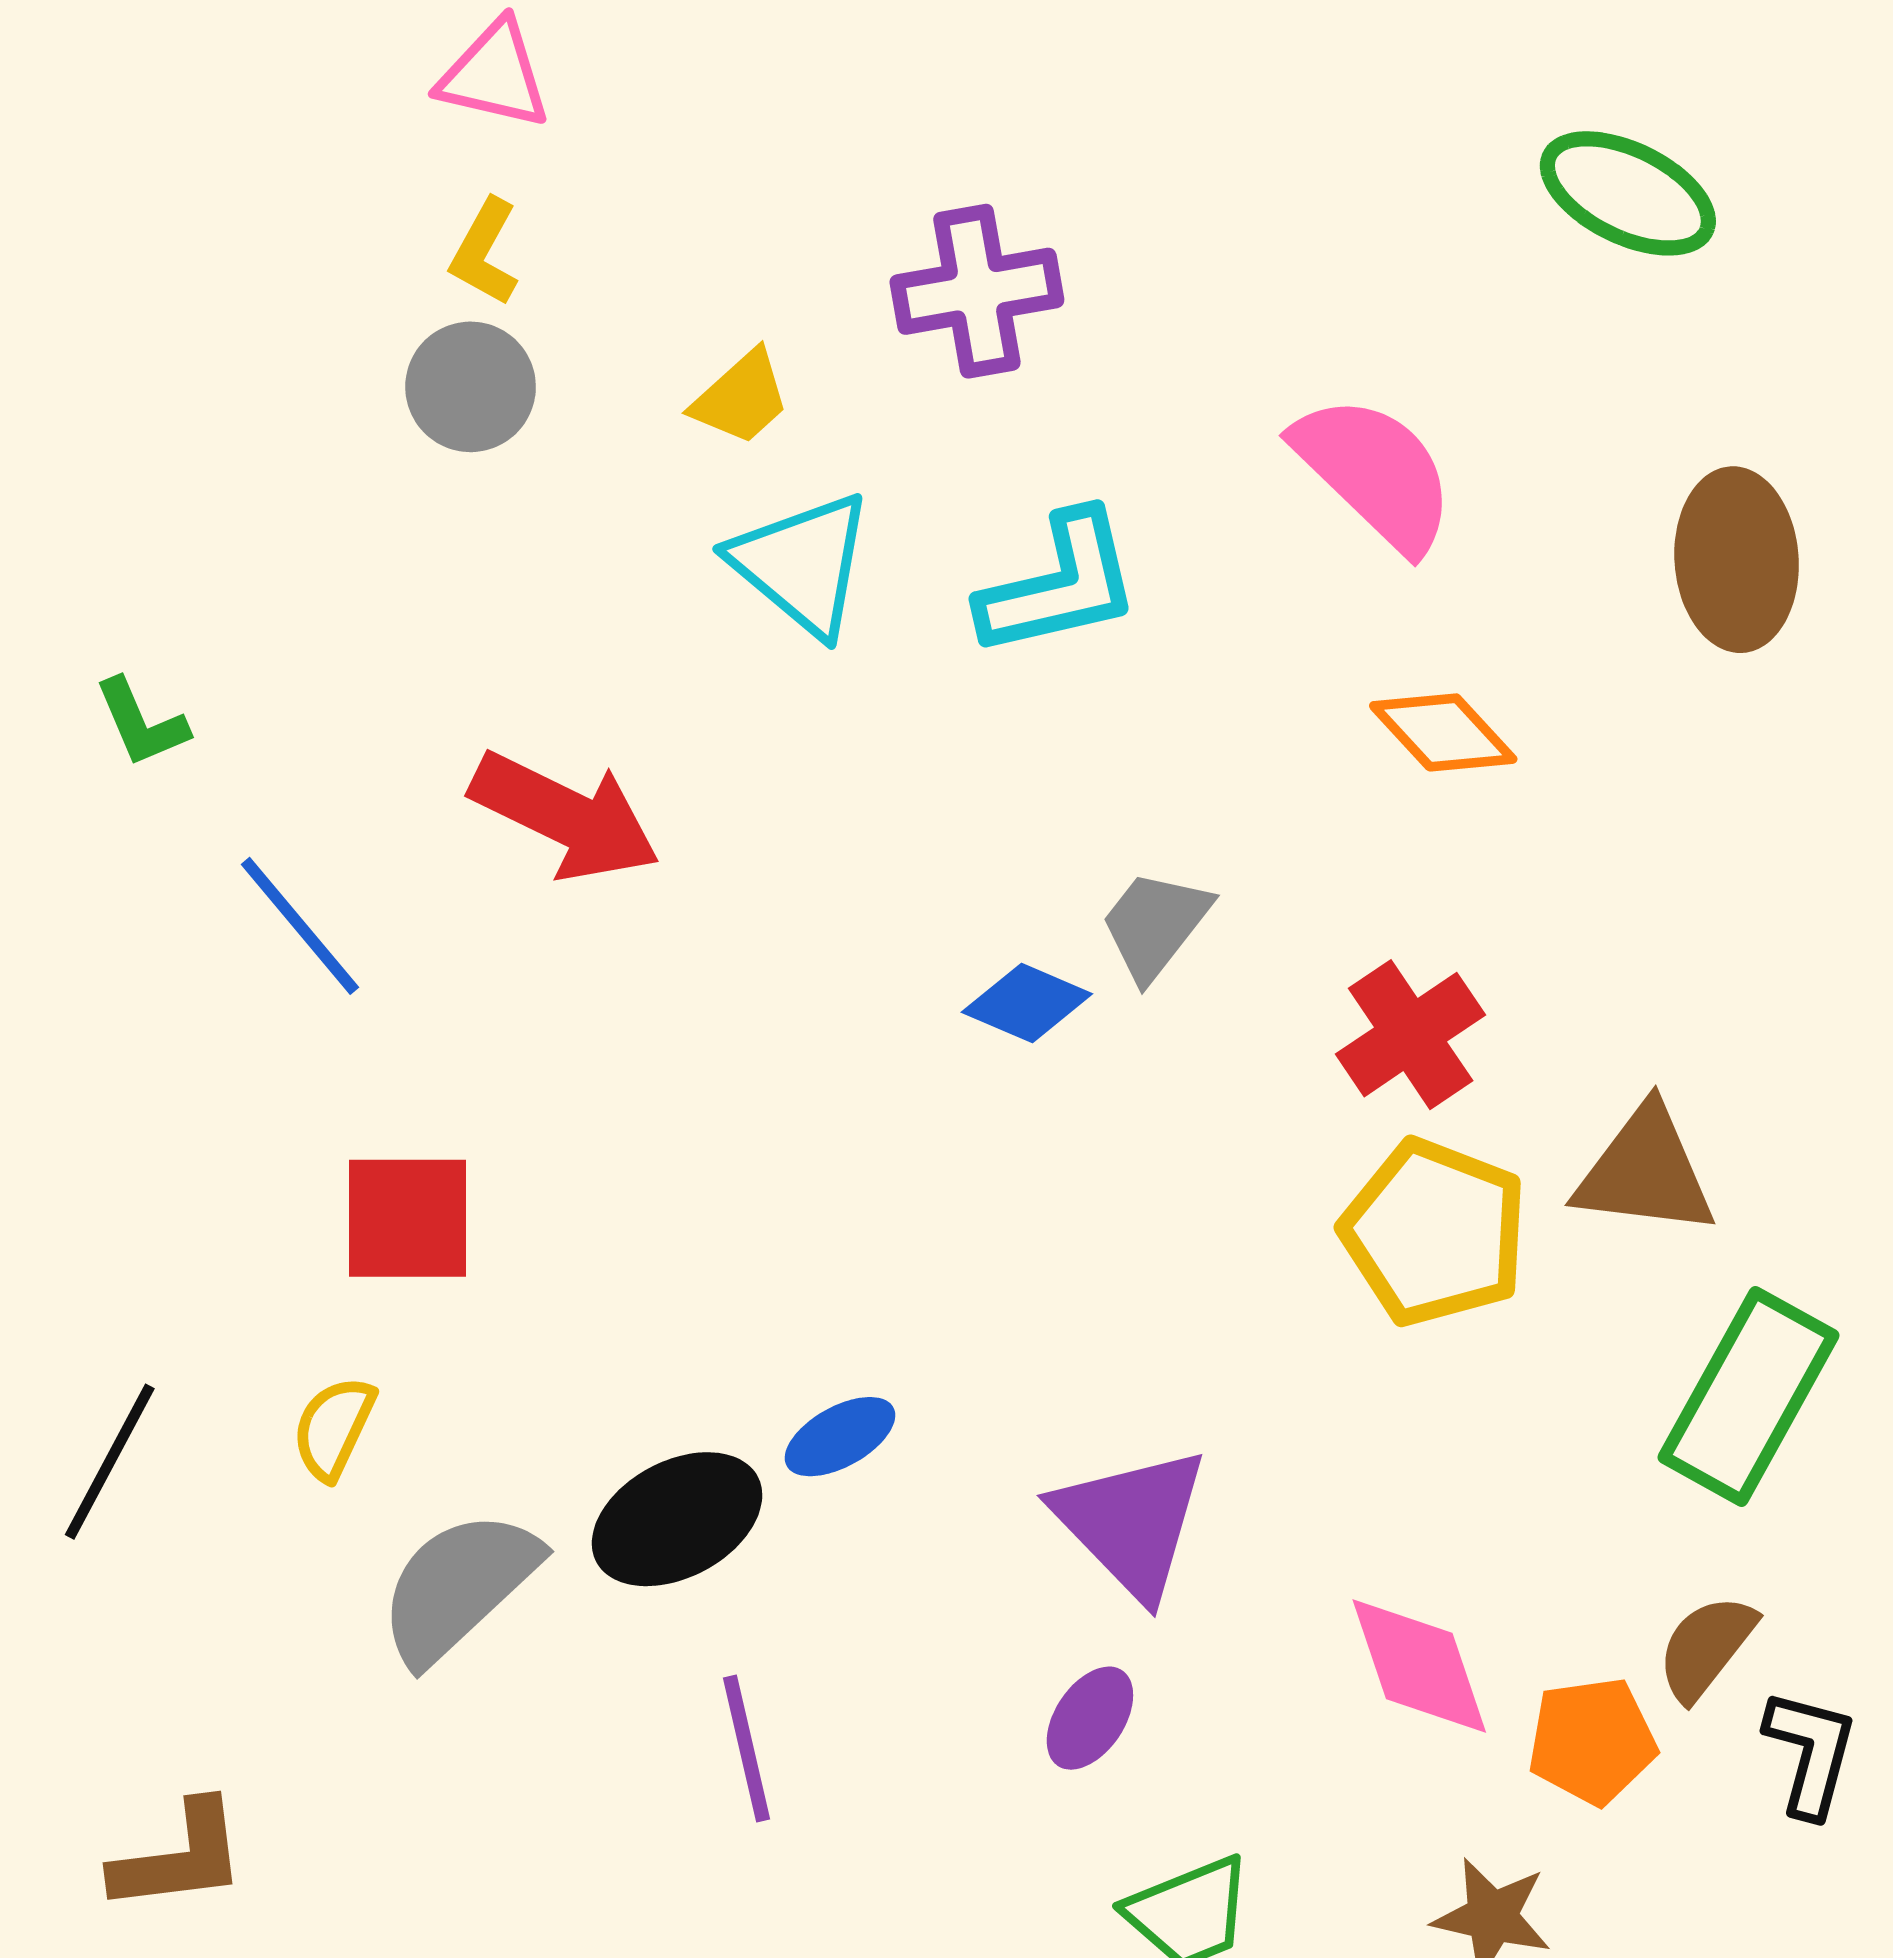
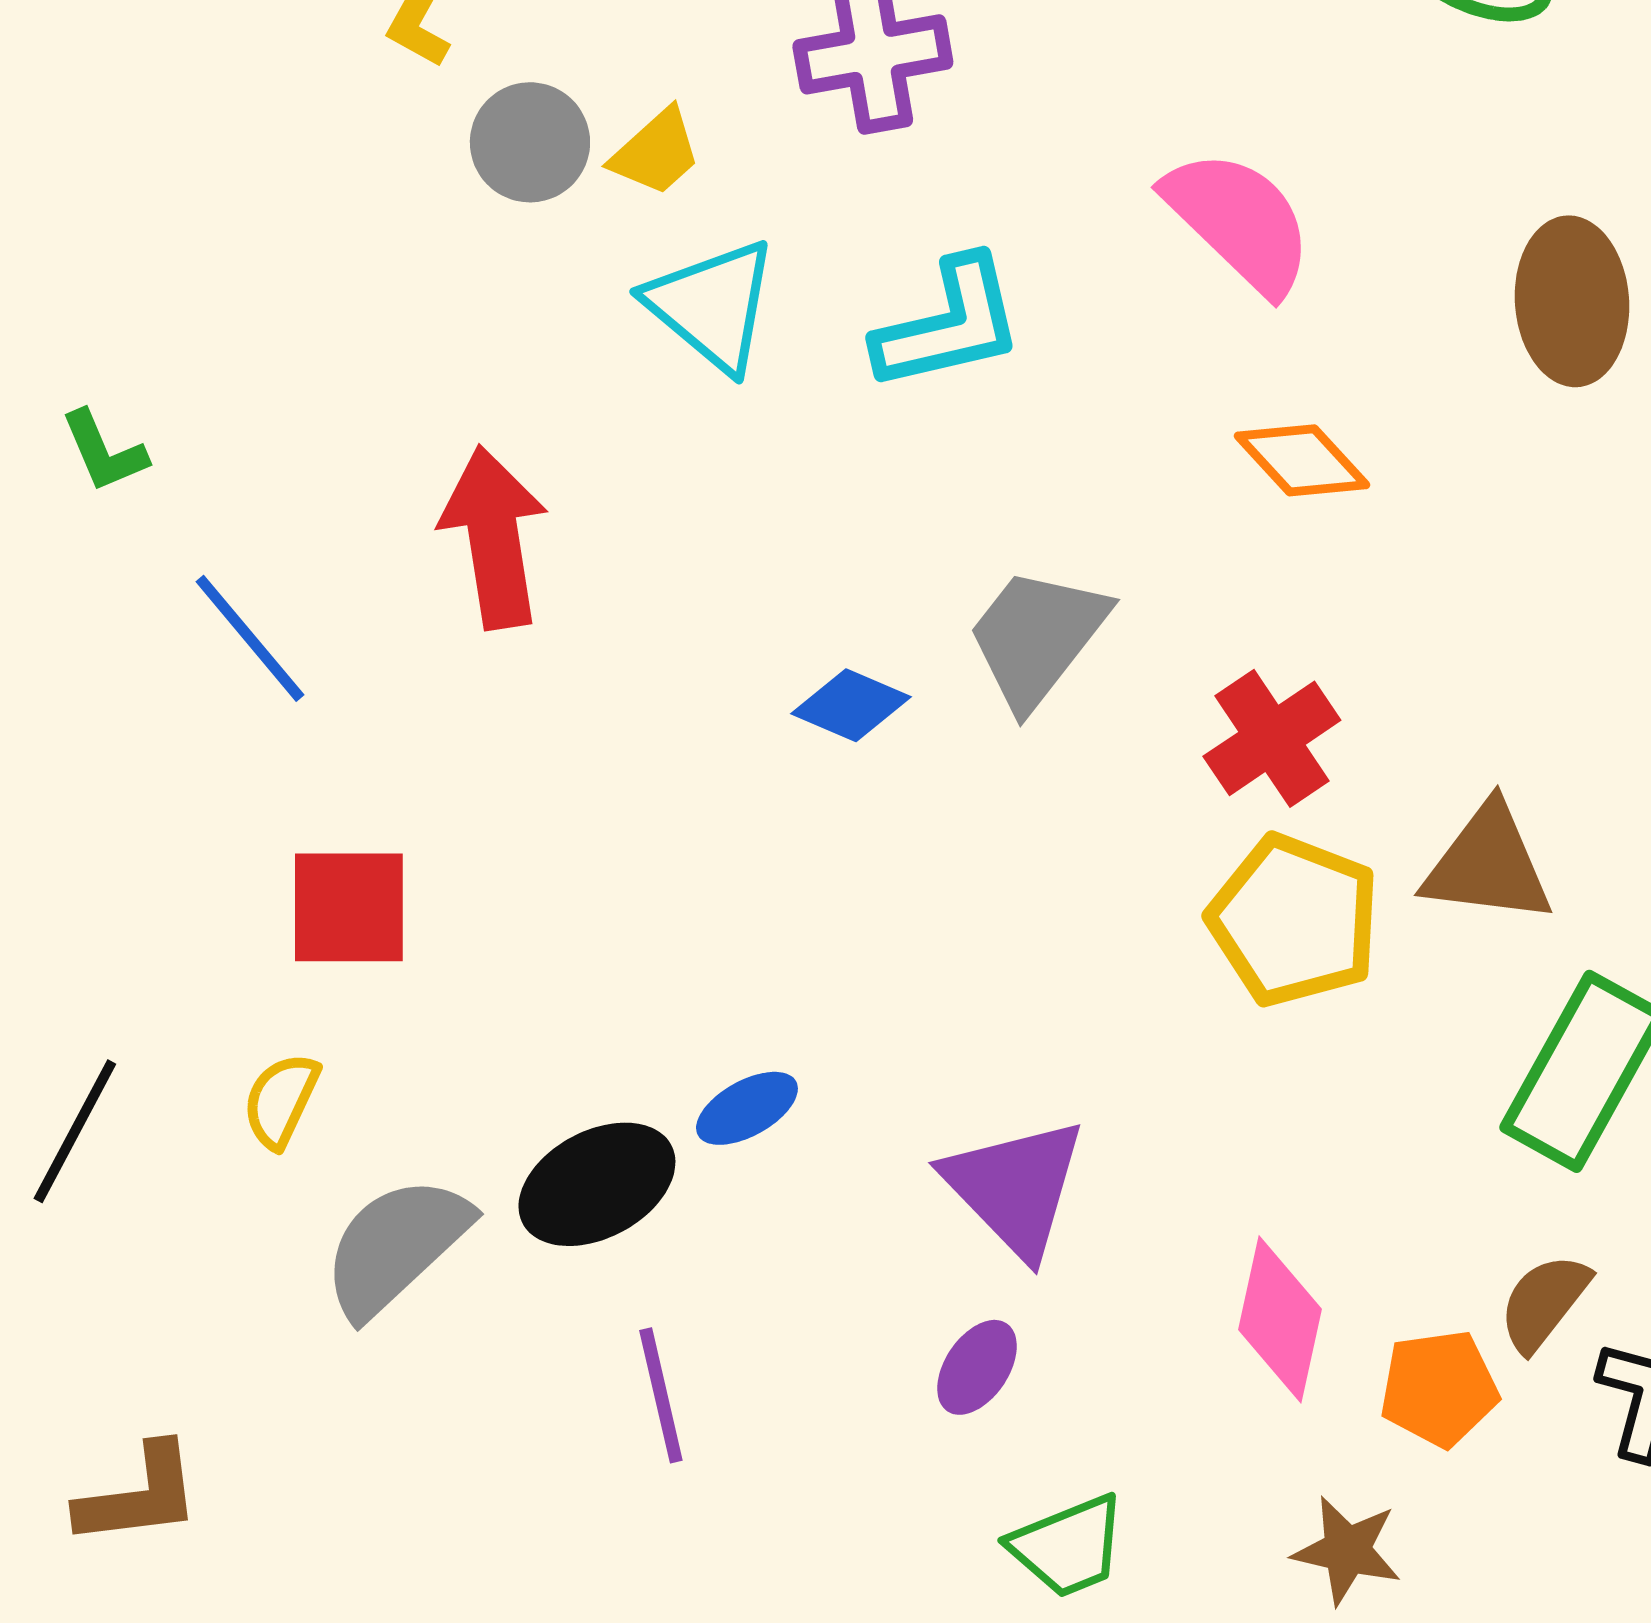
gray circle: (471, 387) -> (530, 142), moved
red arrow: (565, 816) -> (494, 537), turned -125
gray trapezoid: (1155, 925) -> (1037, 637), size x1.4
blue diamond: (1027, 1003) -> (851, 705), moved
pink diamond: (1419, 1666) -> (1280, 1319), turned 31

